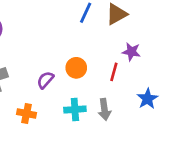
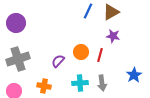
purple star: (131, 52) -> (113, 36), moved
red line: (114, 72) -> (100, 55), moved

